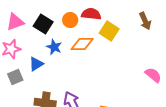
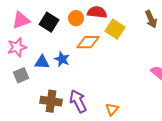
blue star: (54, 47) -> (62, 59), moved
blue triangle: (36, 64) -> (42, 62), turned 35

